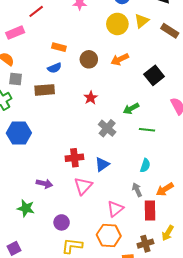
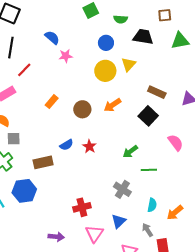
brown rectangle: (170, 31) -> (157, 92), moved
orange rectangle: (59, 47) -> (52, 102), turned -56
blue semicircle: (54, 68) -> (66, 145), moved
brown rectangle: (45, 90) -> (43, 162), moved
gray cross: (107, 128) -> (122, 189), moved
blue triangle: (102, 164) -> (119, 221), moved
orange arrow: (165, 189) -> (175, 213), moved

